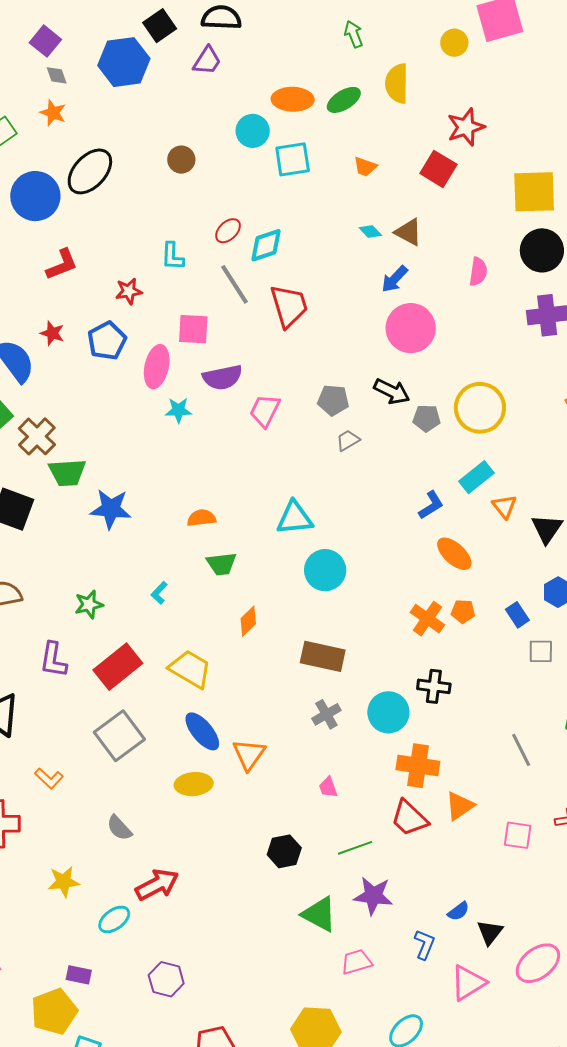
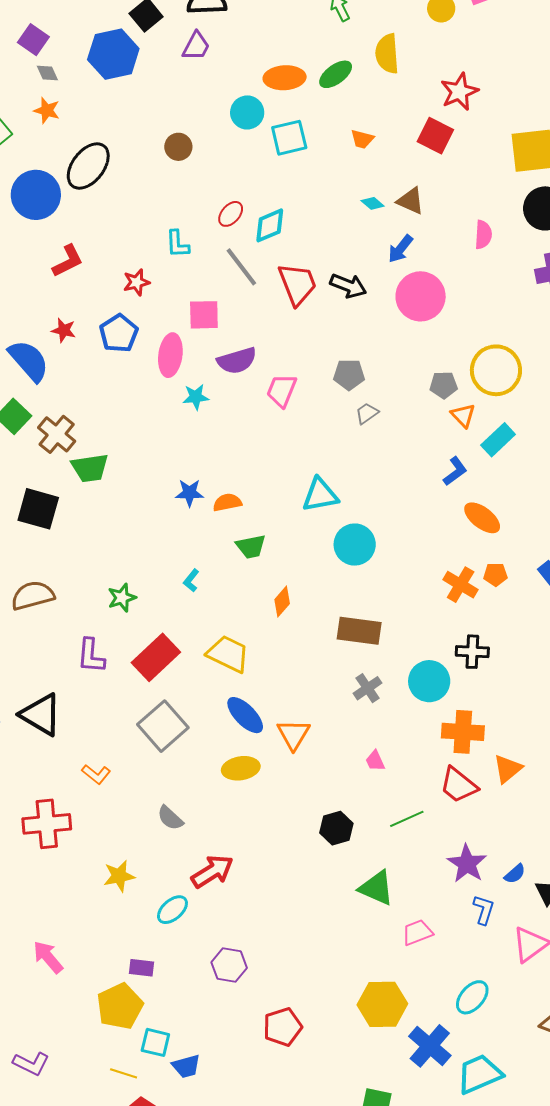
black arrow: (392, 391) -> (348, 286), moved
orange triangle: (504, 506) -> (463, 415), moved
blue star: (111, 509) -> (189, 493), moved, size x0.7
purple star: (373, 896) -> (467, 864), moved, turned 30

